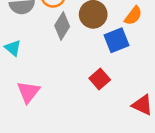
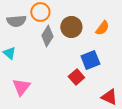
blue square: (116, 40) -> (90, 60), moved

